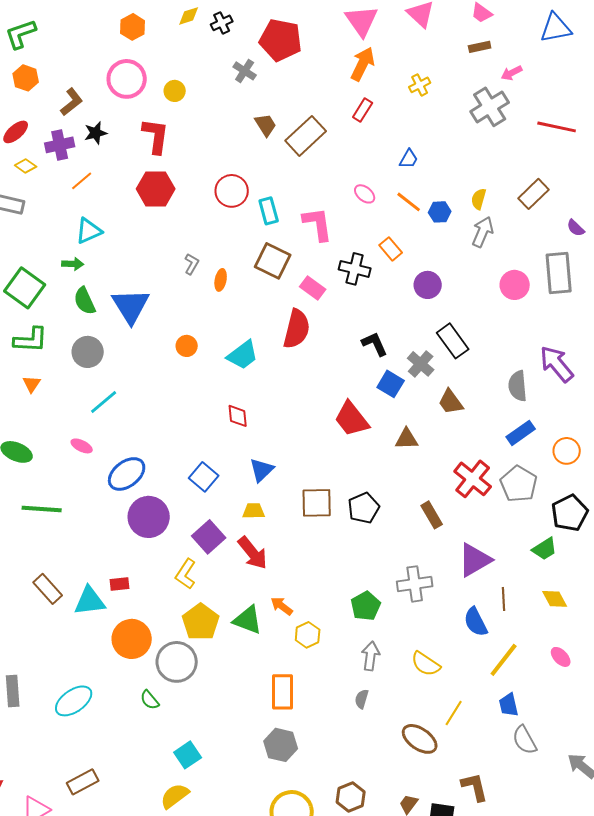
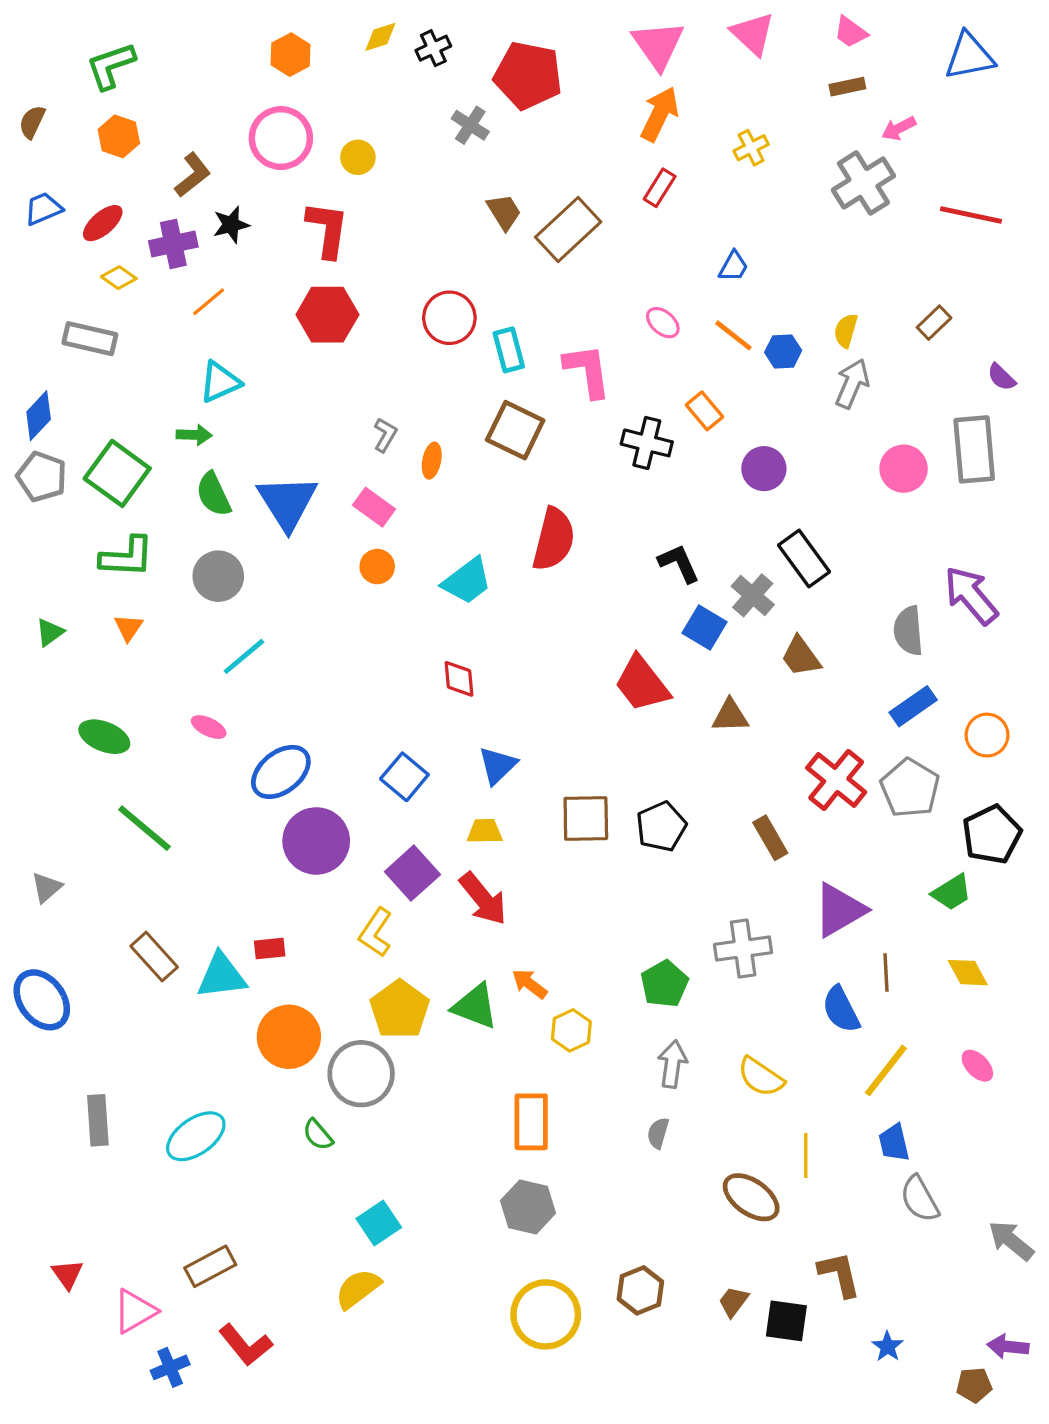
brown rectangle: (534, 194) -> (934, 323), size x0.7
pink rectangle: (313, 288) -> (374, 507), moved
green line: (42, 509) -> (144, 828), turned 36
yellow line: (454, 713) -> (806, 1156), turned -32

